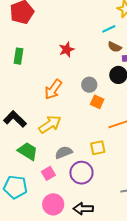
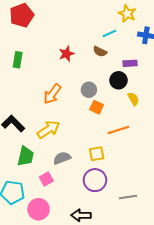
brown semicircle: (115, 47) -> (100, 51), moved
green trapezoid: (28, 151) -> (26, 156), turned 70
purple circle: (81, 173) -> (95, 180), moved
pink circle: (53, 204) -> (39, 209), moved

